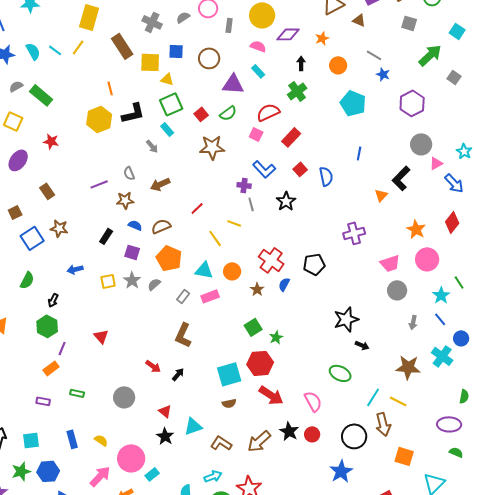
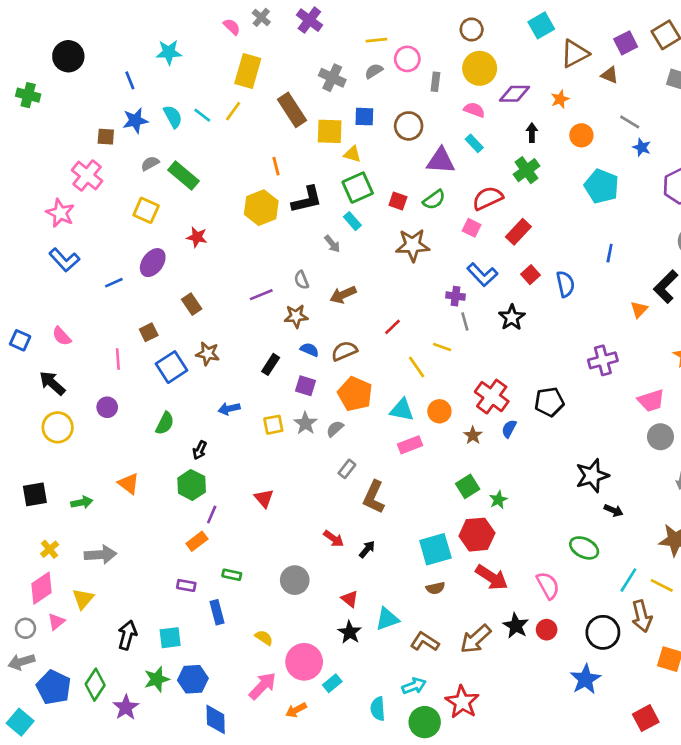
red square: (201, 114) -> (398, 201), turned -32
gray rectangle: (183, 296) -> (347, 469), moved
blue rectangle: (72, 439) -> (217, 612), moved

